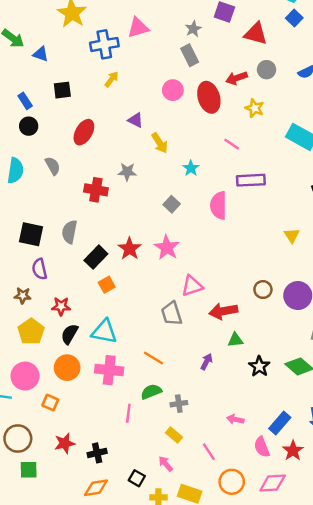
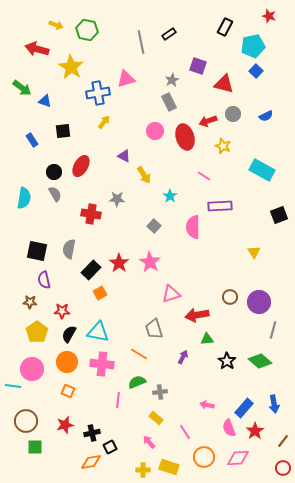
black circle: (29, 126) -> (54, 172), moved
gray trapezoid: (172, 314) -> (154, 329), moved
orange square: (50, 402) -> (68, 391), moved
black square: (137, 478) -> (110, 447), moved, turned 32

